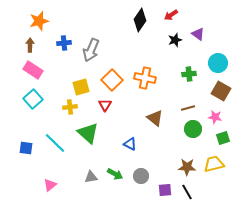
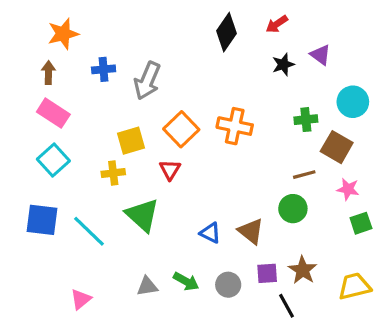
brown square: (221, 91) -> (337, 147), moved
brown triangle: (155, 118) -> (251, 231), moved
green circle: (193, 129) -> (293, 209), moved
blue square: (26, 148) -> (42, 220), moved, size x1.5
yellow trapezoid: (214, 164) -> (354, 286), moved
brown star: (187, 167) -> (303, 270), turned 30
purple square: (165, 190) -> (267, 273), moved
black line: (187, 192) -> (286, 306), moved

